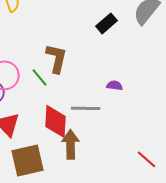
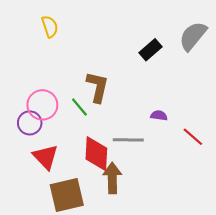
red line: (147, 159) -> (193, 137), moved

